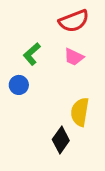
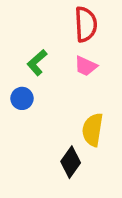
red semicircle: (74, 21) -> (86, 24), turned -72

